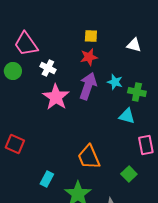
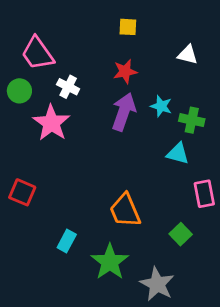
yellow square: (91, 36) -> (128, 27), moved
pink star: (56, 97) -> (51, 123), moved

